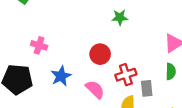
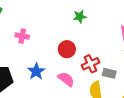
pink cross: (39, 45) -> (22, 36), moved
gray rectangle: (147, 88) -> (109, 73), turned -64

